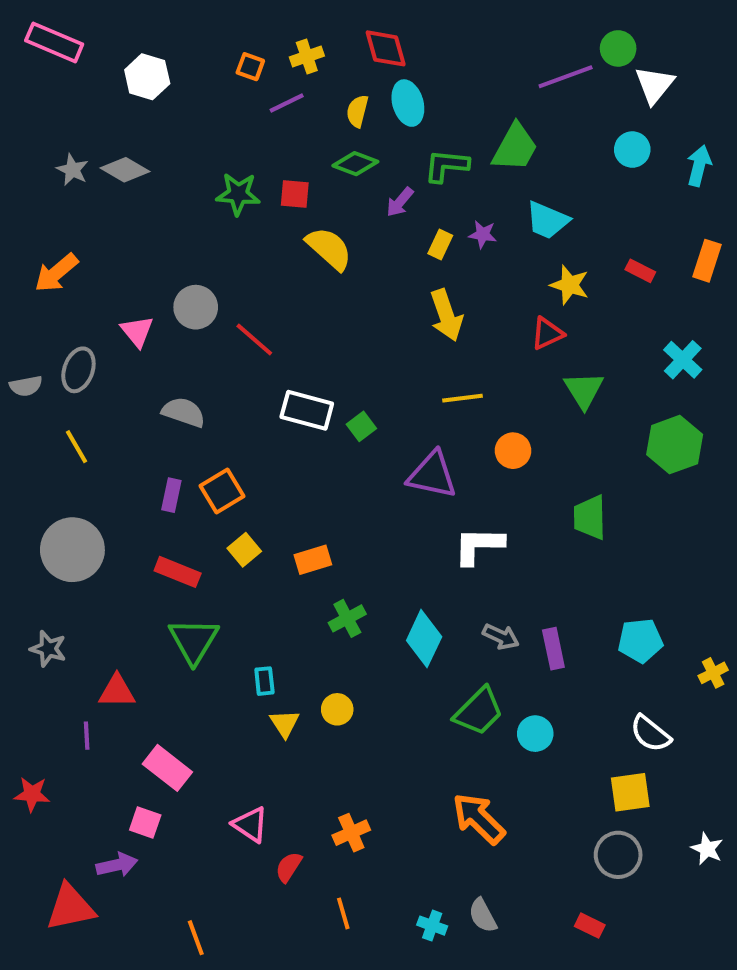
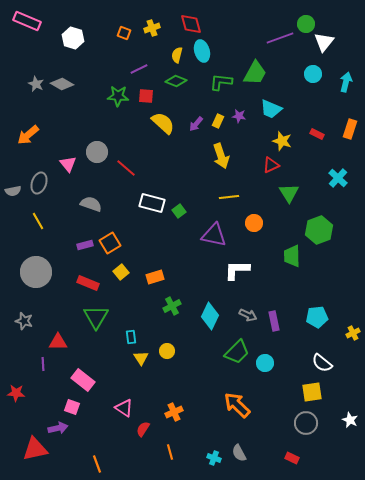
purple line: (287, 103) -> (139, 69), moved
purple arrow: (400, 202) -> (196, 124), moved
green hexagon: (675, 445) -> (319, 230), moved
purple rectangle: (171, 495) -> (85, 245), turned 63

